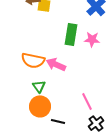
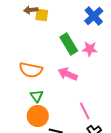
green rectangle: (71, 34) -> (69, 44), turned -40
pink arrow: (56, 64) -> (68, 74), moved

